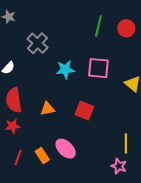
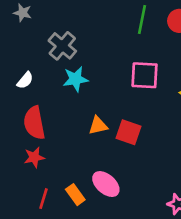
cyan star: (65, 70) -> (76, 79), moved
orange triangle: (47, 109) -> (98, 126), moved

